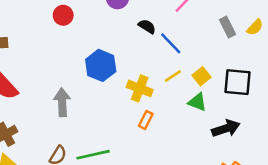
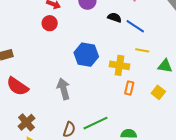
yellow line: (173, 76) -> (142, 50), turned 56
yellow square: (201, 76) -> (158, 92), moved

